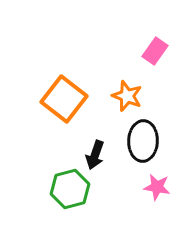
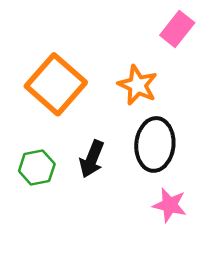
green hexagon: (70, 189) -> (37, 168), moved, size x0.7

